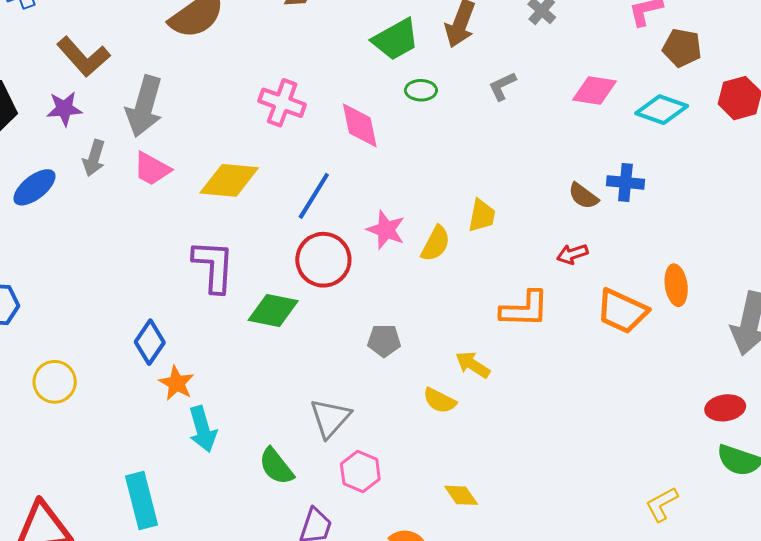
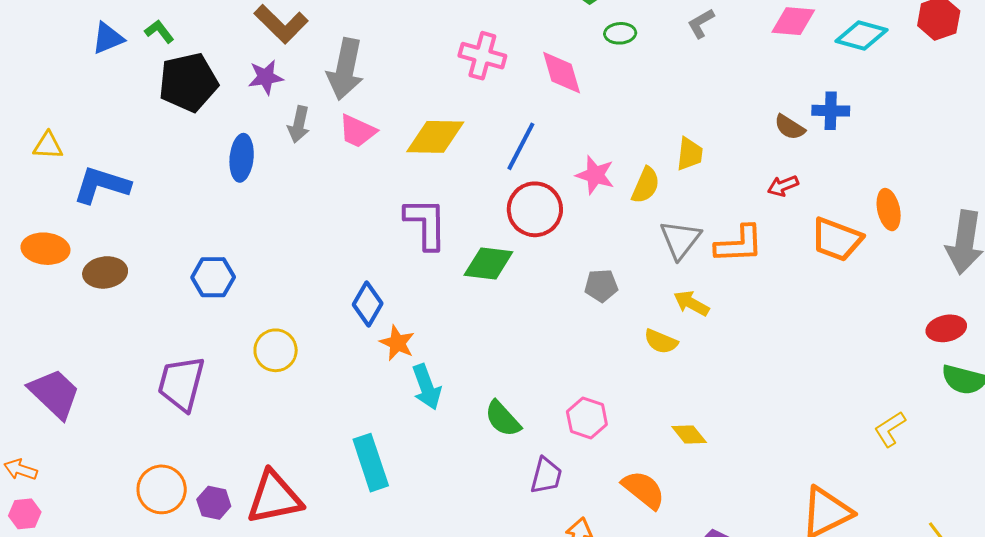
blue ellipse: (34, 187) -> (242, 158), turned -42
gray triangle: (330, 418) -> (680, 240), moved

